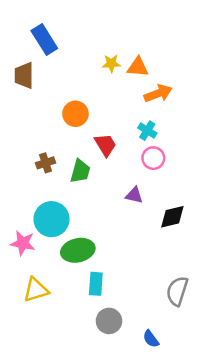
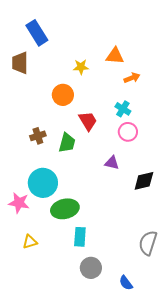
yellow star: (111, 63) -> (81, 67), moved
orange arrow: (158, 93) -> (132, 78), size x0.7
yellow triangle: (36, 290) -> (30, 242), size x0.7

